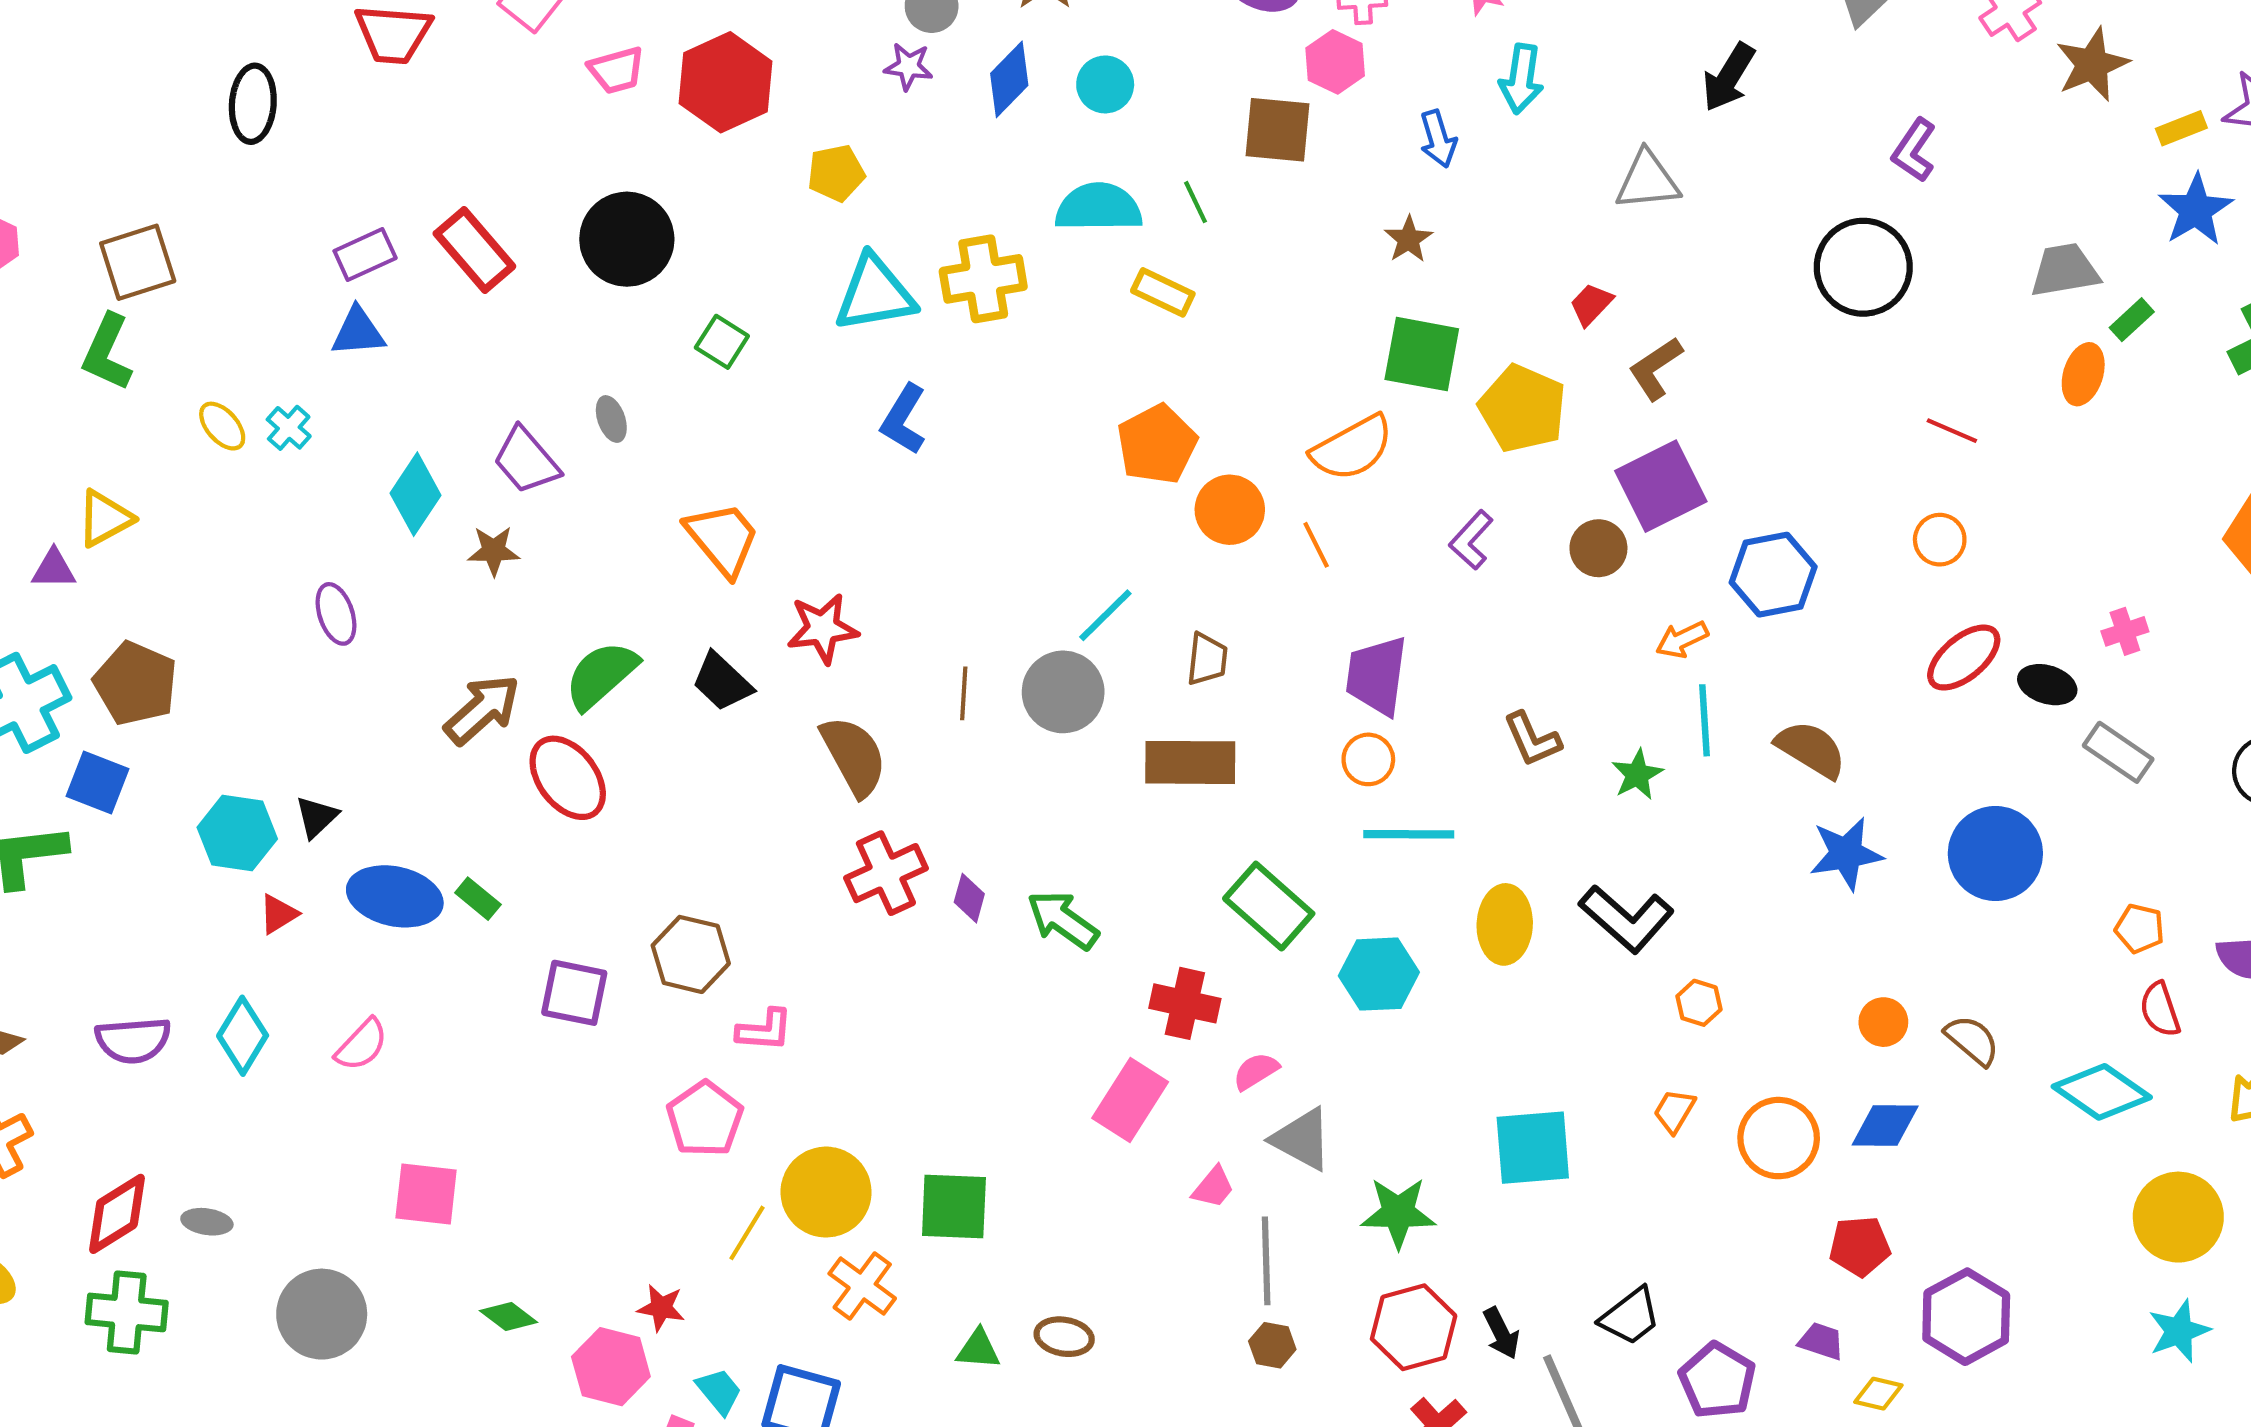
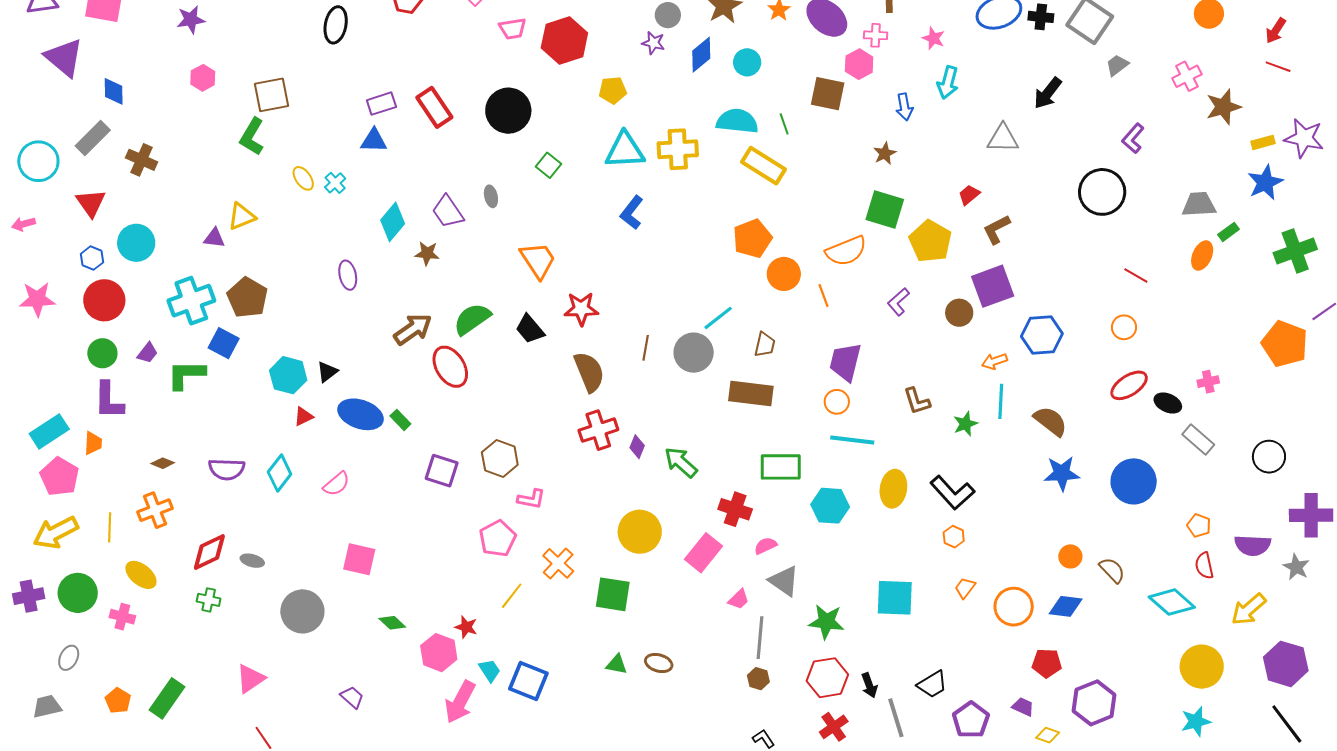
yellow rectangle: (1163, 292) -> (763, 166), size x1.5
green rectangle: (1269, 906) -> (781, 467), turned -48
orange hexagon: (1699, 1003) -> (954, 537), moved
yellow circle: (826, 1192) -> (640, 532), moved
orange cross: (862, 1286) -> (558, 563), moved
green cross: (127, 1312) -> (209, 600), size x0.6

